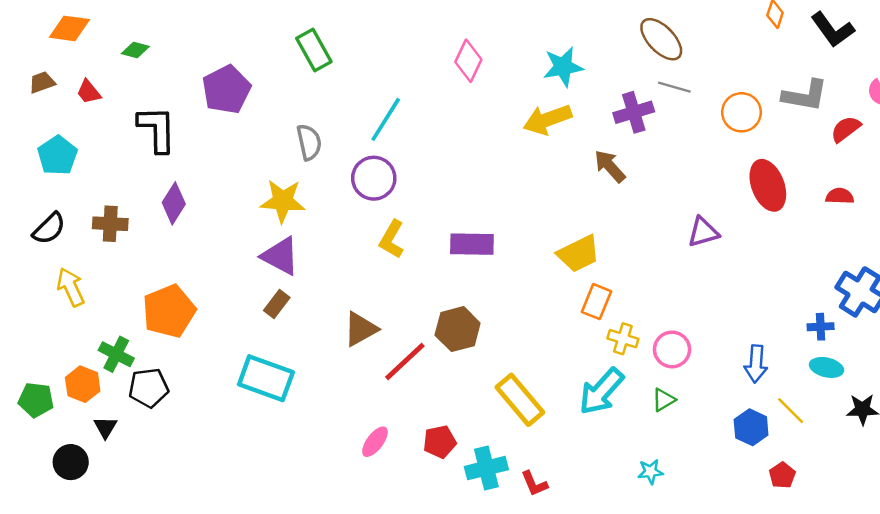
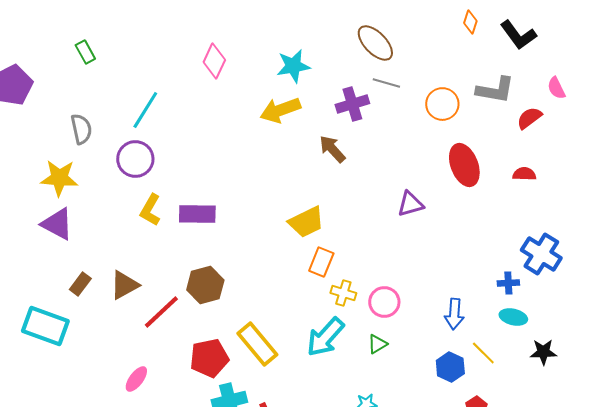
green rectangle: (314, 50) -> (85, 52), size x0.7
purple rectangle: (472, 244) -> (197, 214), moved
brown rectangle: (277, 304) -> (80, 284), moved
red pentagon: (440, 442) -> (209, 358), moved, size x1.4

